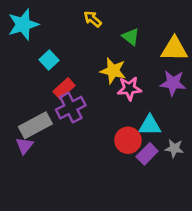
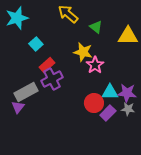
yellow arrow: (93, 19) -> (68, 14), size x1.5
purple star: (173, 83) -> (127, 93), moved
pink star: (129, 88) -> (95, 65), turned -30

